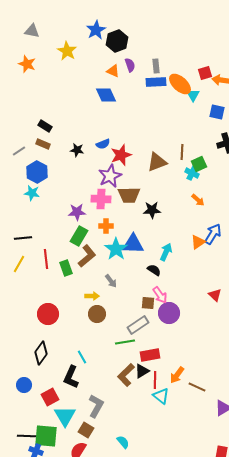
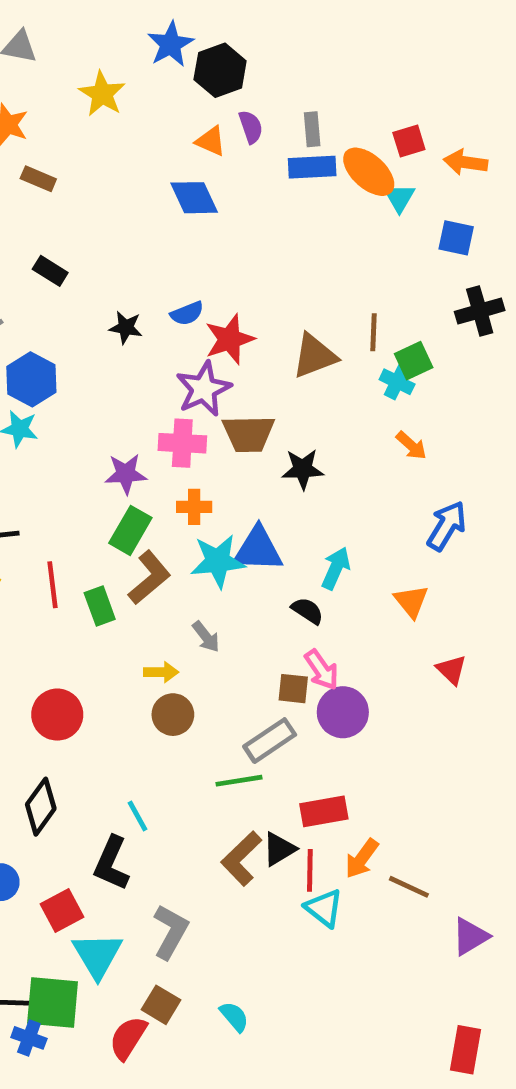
red square: (205, 73) -> (409, 141), moved
brown rectangle: (43, 144) -> (38, 179), moved
orange triangle: (198, 242) -> (411, 601), moved, turned -35
cyan star: (116, 249) -> (218, 561), turned 30
red rectangle: (150, 355) -> (324, 811), moved
brown square: (86, 430) -> (161, 1005), moved

